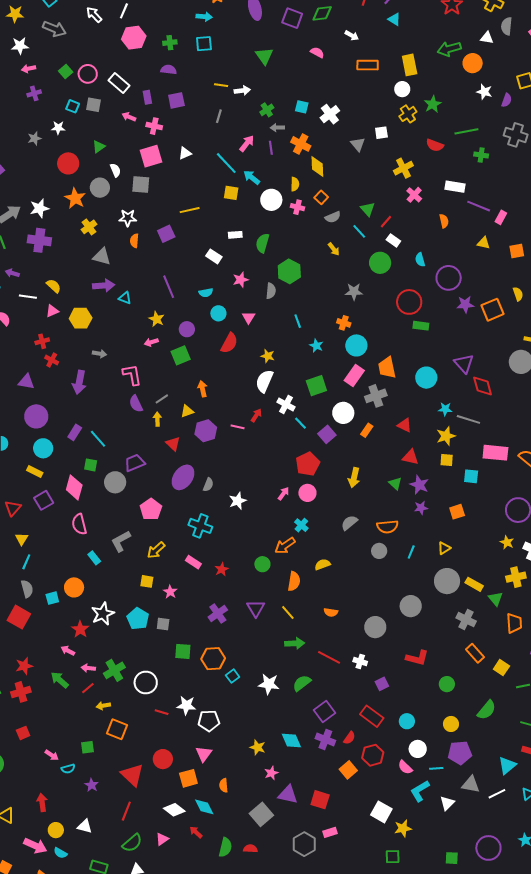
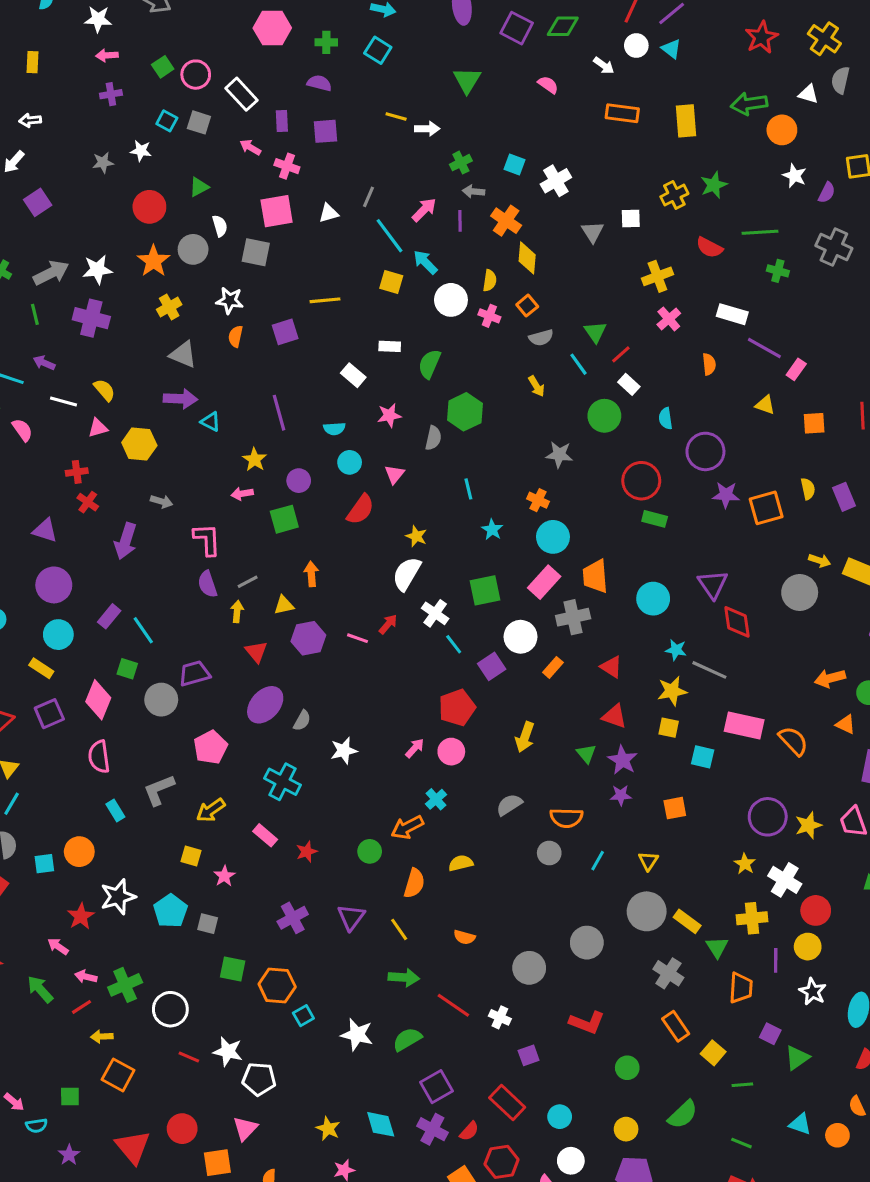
cyan square: (204, 44) -> (378, 50), turned 30
white circle: (402, 89) -> (636, 45), moved
gray line: (219, 116) -> (369, 197), moved
yellow triangle: (444, 548) -> (648, 861), turned -32

